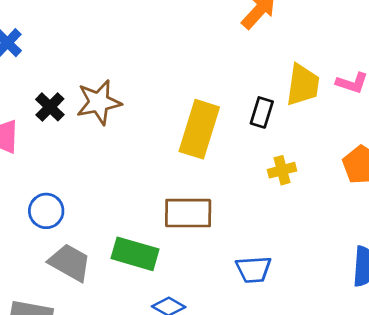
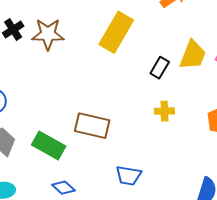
yellow rectangle: (199, 129) -> (116, 32), moved

